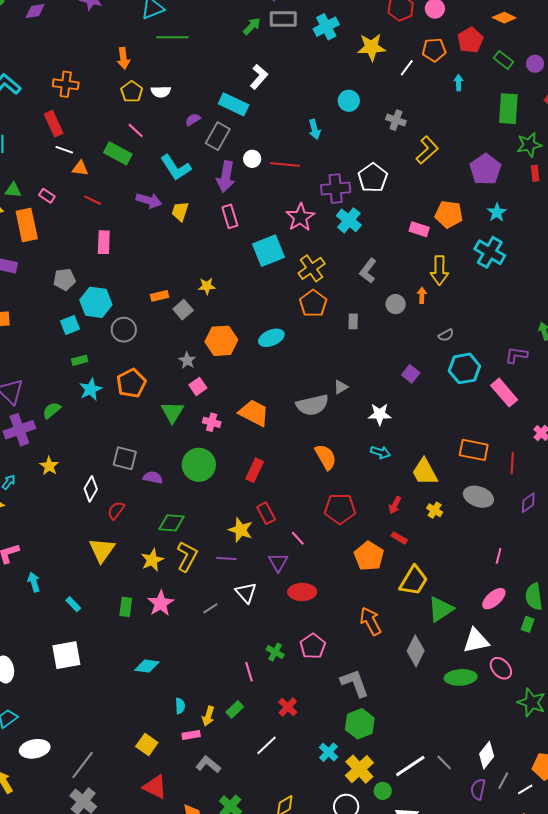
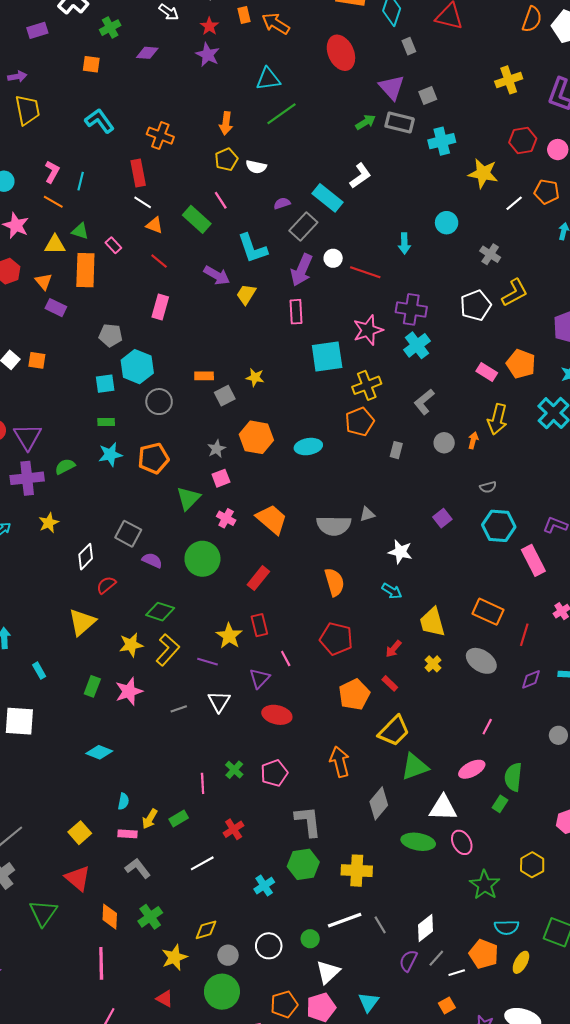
green line: (172, 37) -> (281, 114), turned -48
white pentagon: (373, 178) -> (476, 305), moved
yellow cross: (359, 769) -> (357, 871), moved, turned 32

